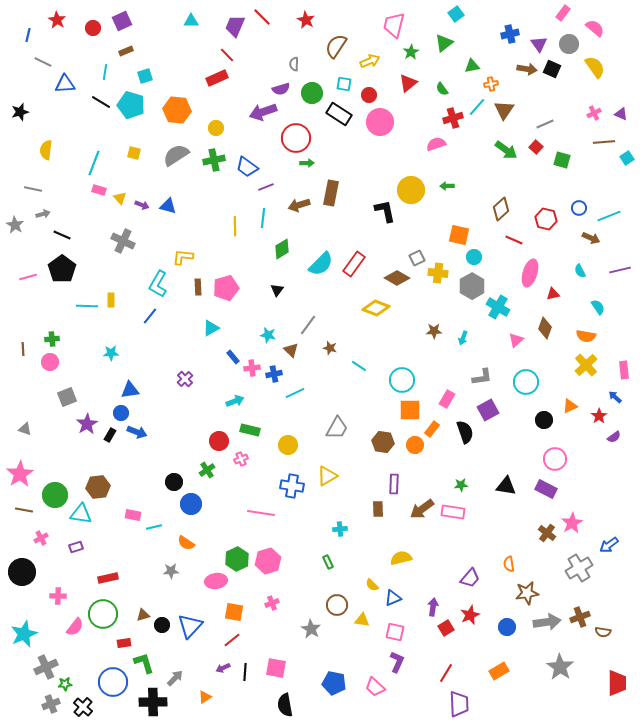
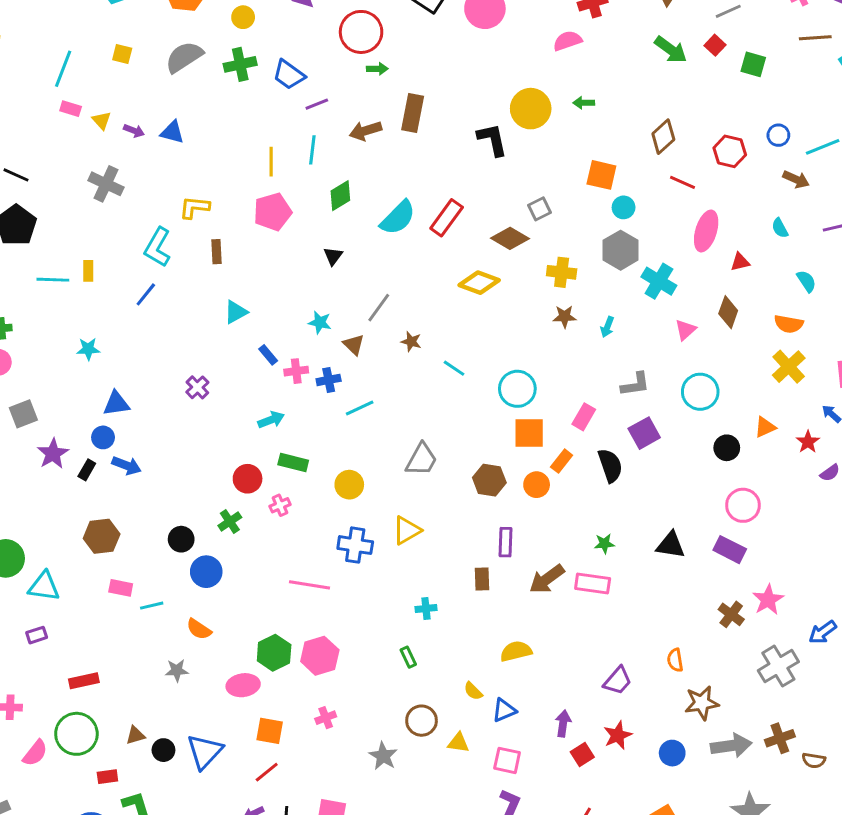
yellow cross: (438, 273) -> (562, 272), moved
pink pentagon: (226, 288) -> (273, 212), moved
brown hexagon: (98, 487) -> (102, 536), moved

